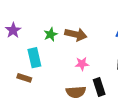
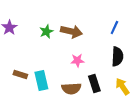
cyan rectangle: (34, 58) -> (41, 80), moved

